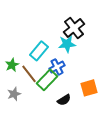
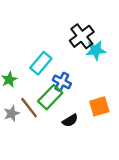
cyan star: (67, 44) -> (96, 50), moved
blue cross: (57, 67) -> (62, 82), turned -35
brown line: (29, 74) -> (29, 108), moved

